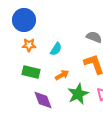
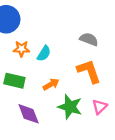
orange star: (29, 45) -> (21, 49), moved
green star: (78, 94) -> (70, 107), turned -30

